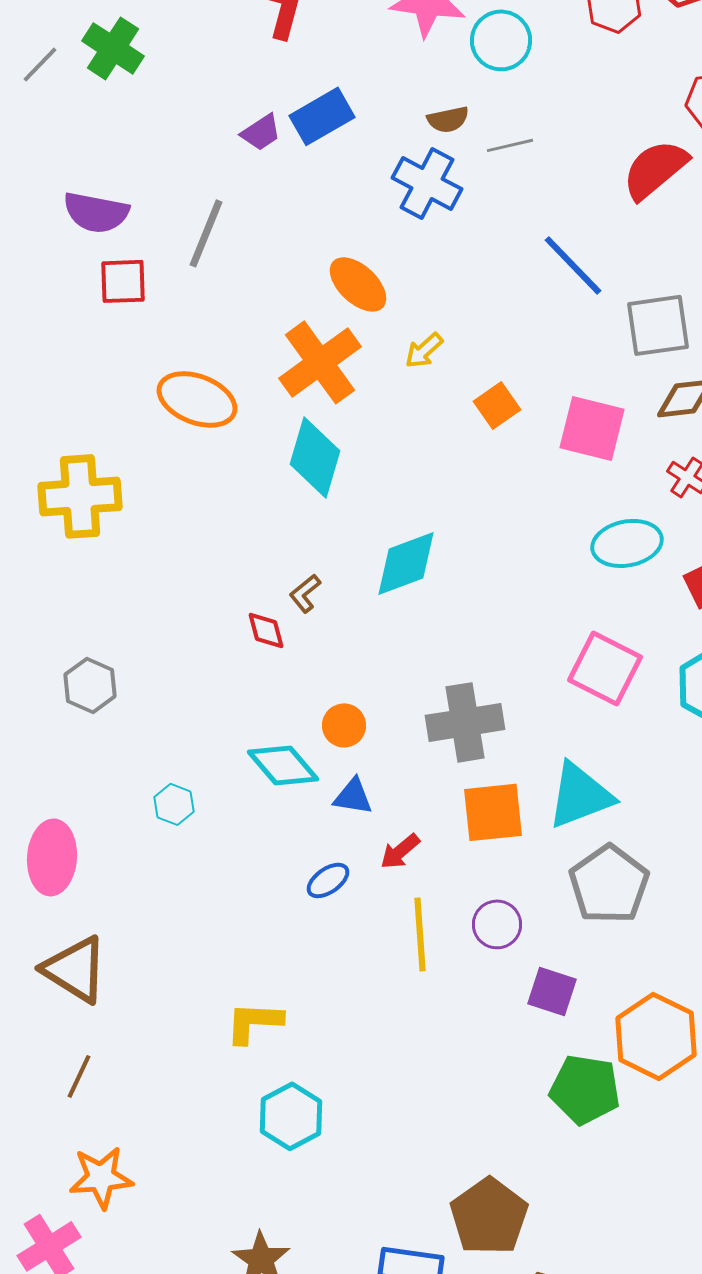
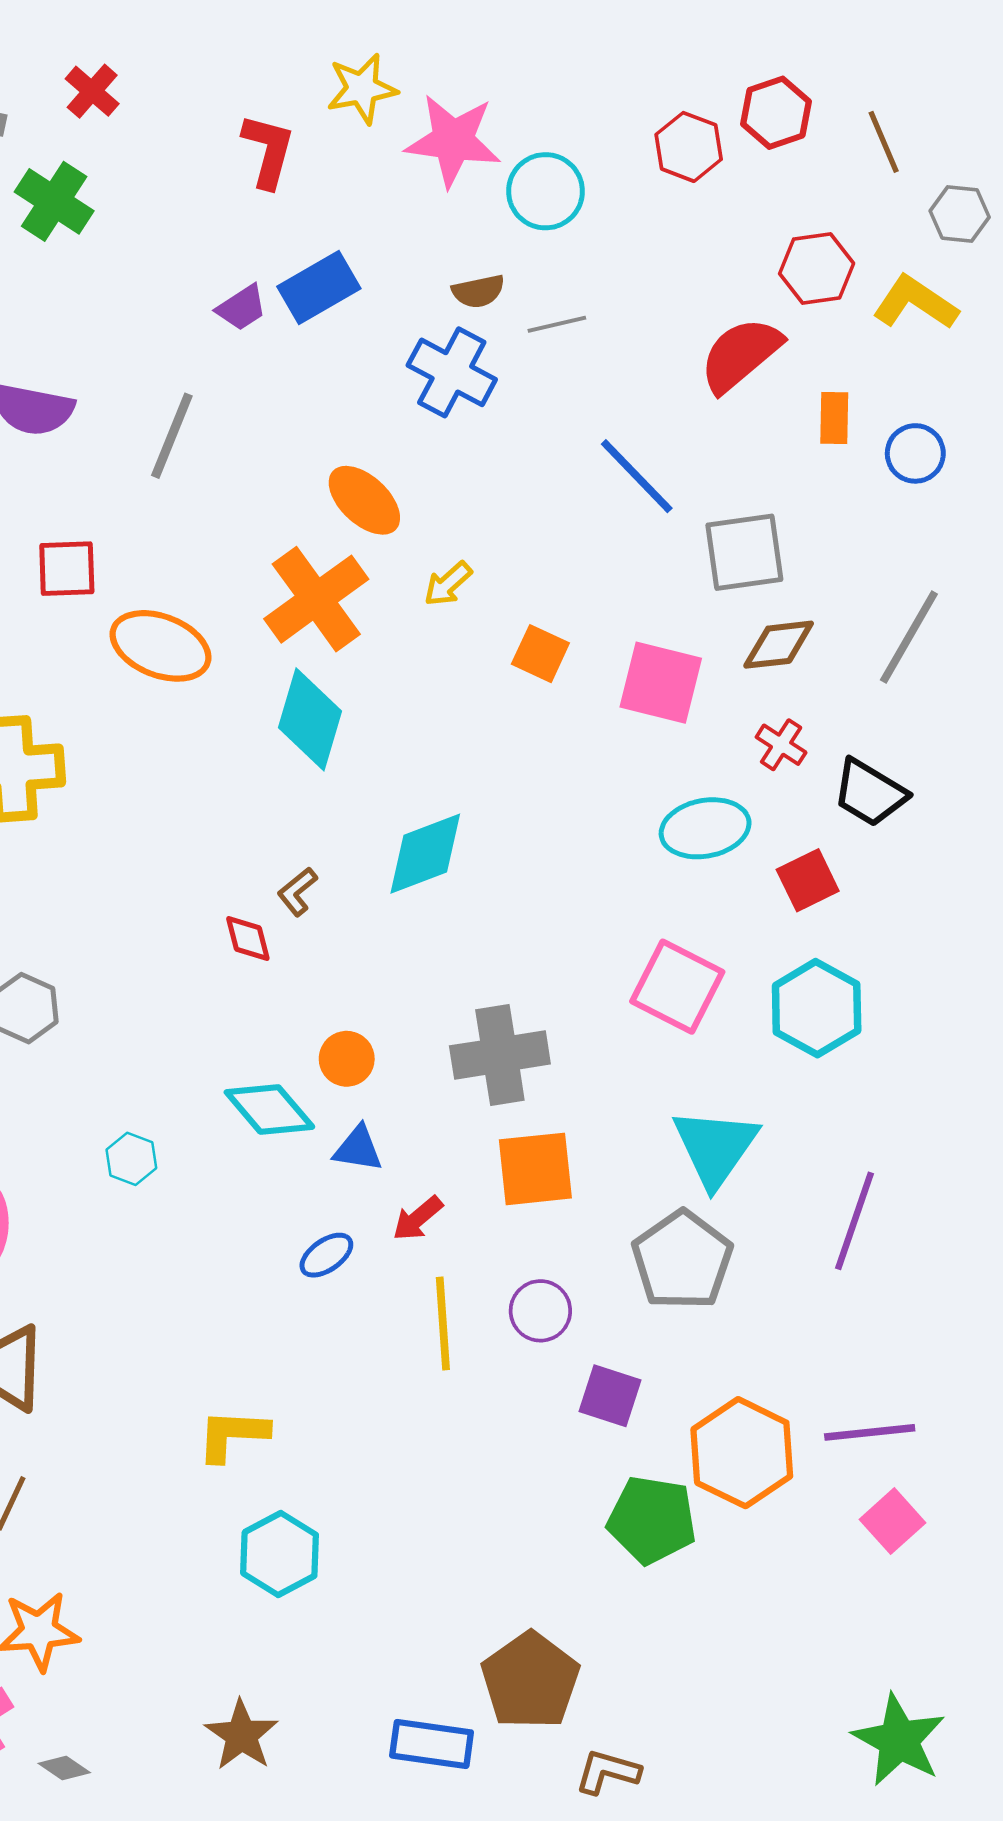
red square: (123, 281) -> (67, 569), moved
orange square: (497, 405) -> (540, 654), turned -30
cyan triangle: (580, 795) -> (715, 1147), moved, turned -34

